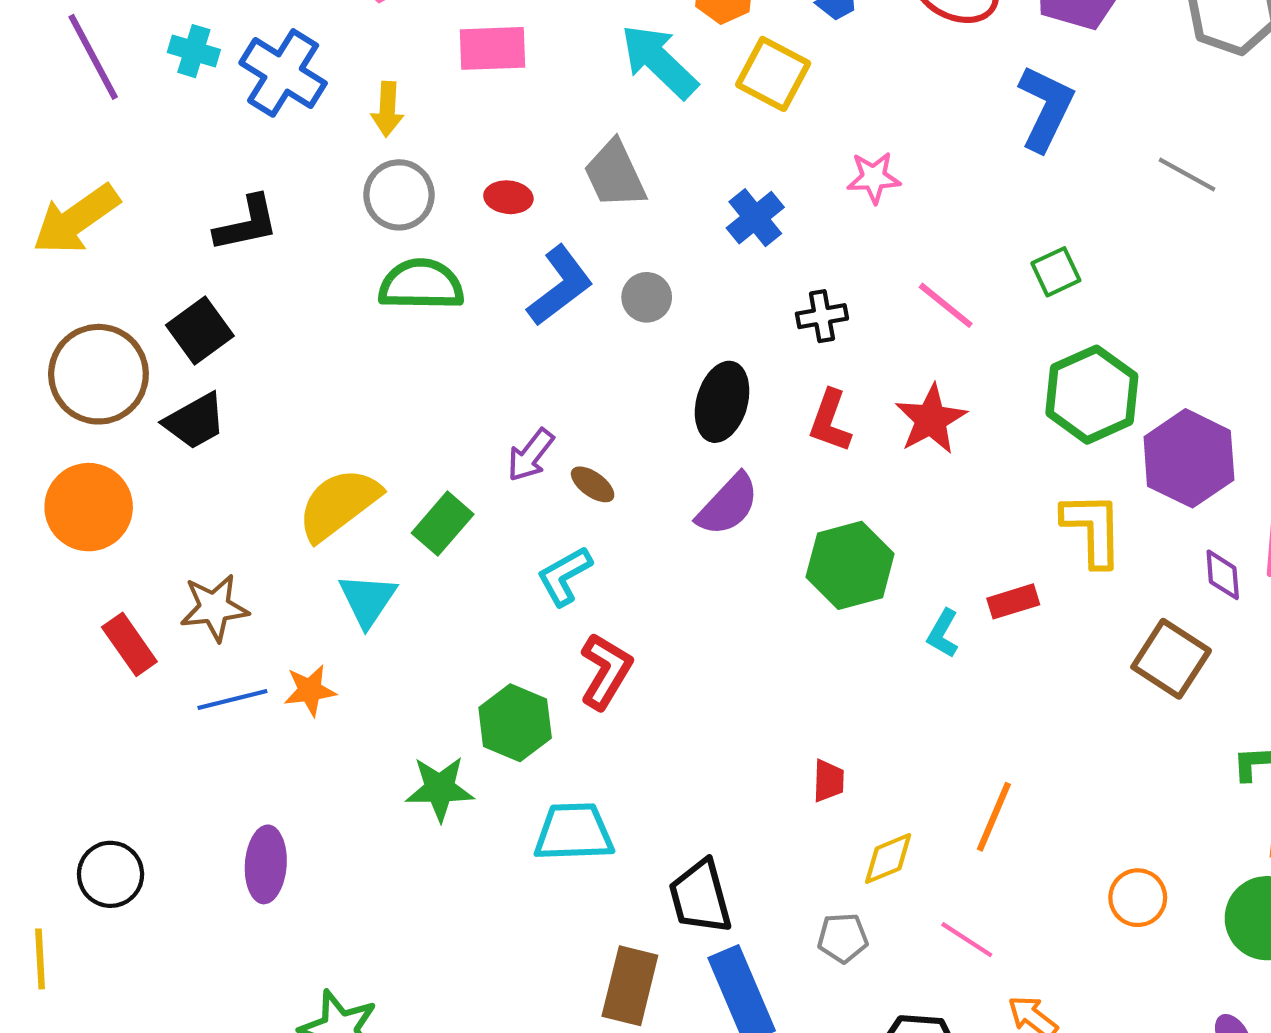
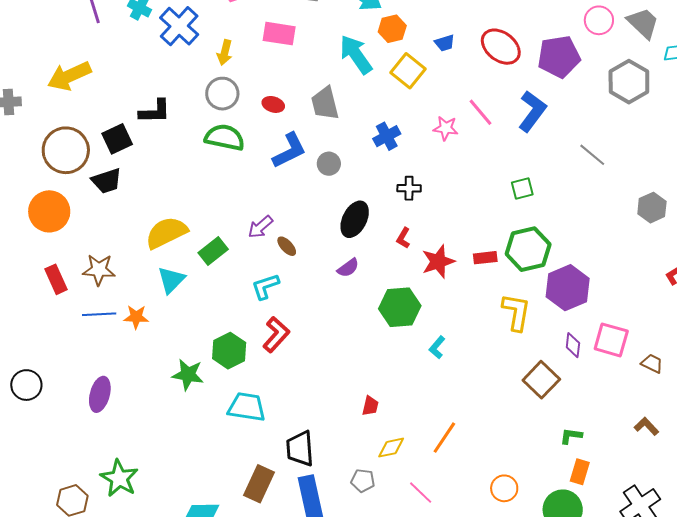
black L-shape: (246, 224) -> (155, 111), moved
pink line: (946, 305) -> (480, 112), moved
red star: (931, 419) -> (438, 262), moved
red L-shape: (830, 421) -> (403, 238), size x0.7
purple semicircle: (728, 505) -> (348, 268), size x0.7
red rectangle: (1013, 601) -> (485, 258), moved

